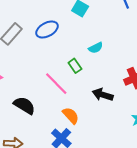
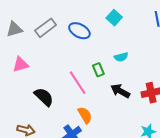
blue ellipse: (47, 29) -> (79, 31), turned 45
black arrow: (103, 95) -> (120, 91), moved

